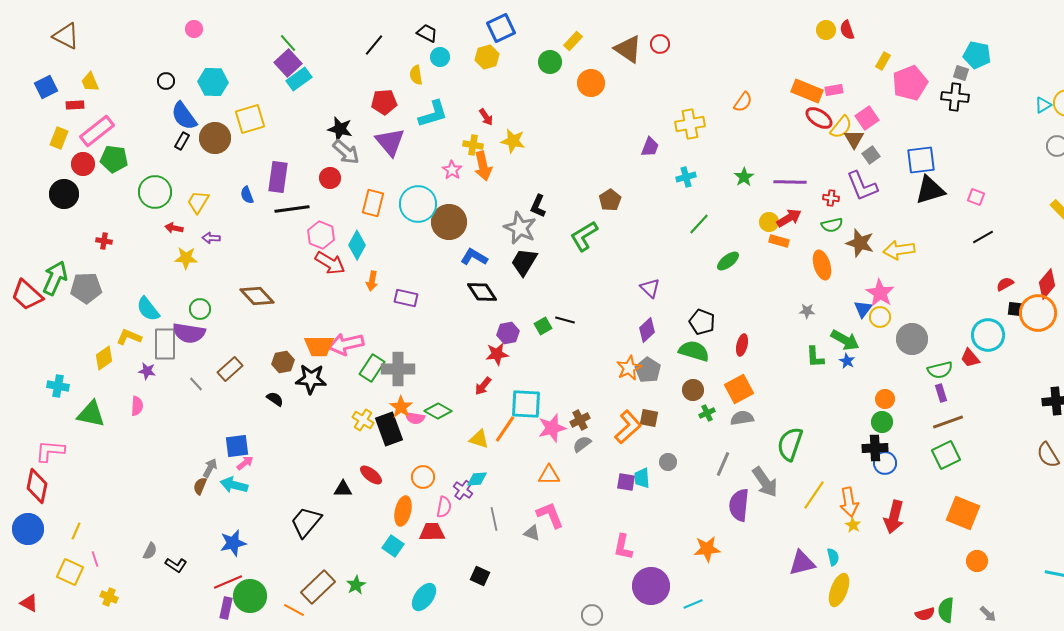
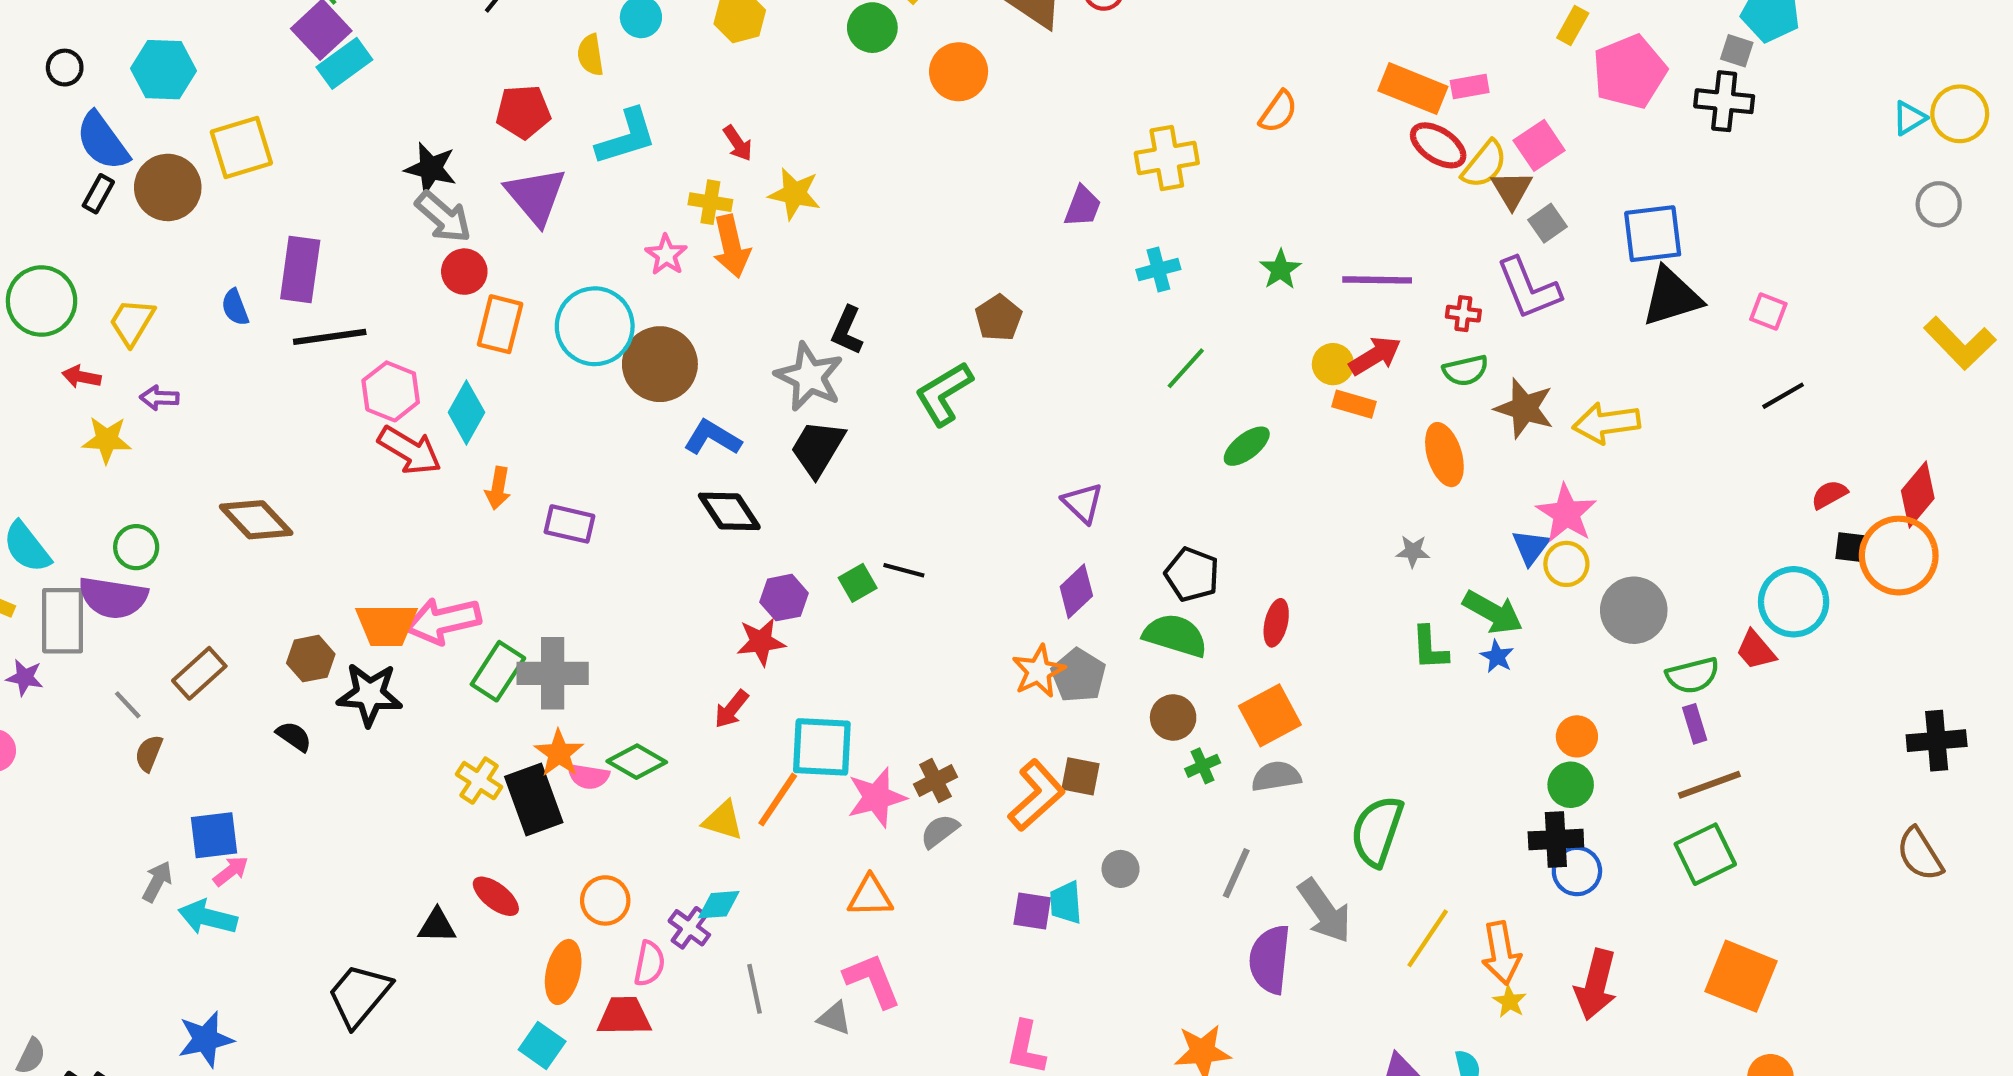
red circle: (330, 178) -> (464, 272), moved
brown semicircle: (200, 486) -> (149, 753), moved

